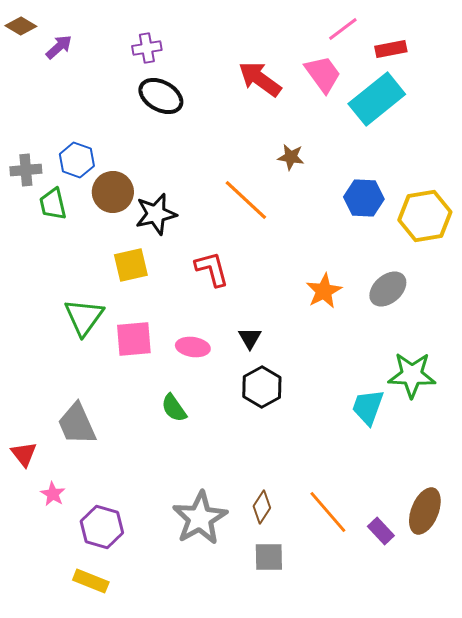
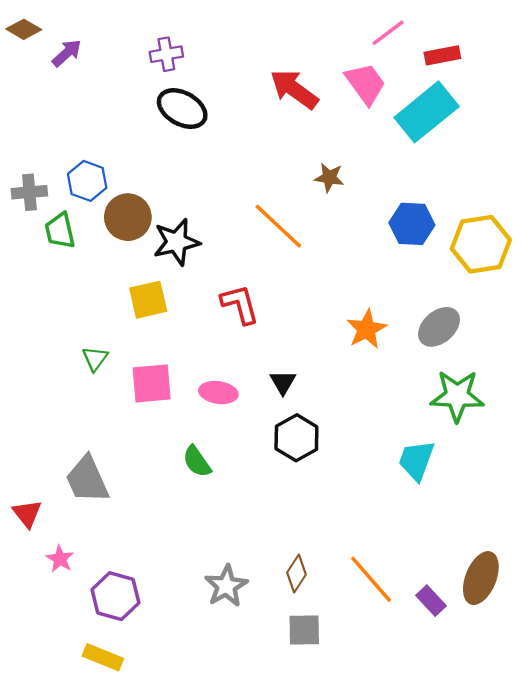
green triangle: (84, 317) -> (95, 359), size x0.6
green star: (412, 375) -> (457, 396), moved
gray star: (200, 518) -> (226, 586), size x0.7

